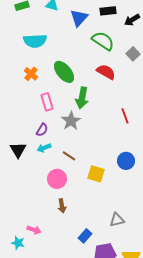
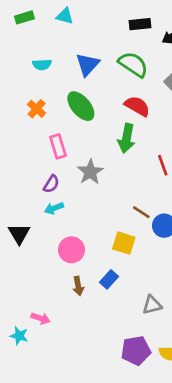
blue triangle: (79, 18) -> (88, 64), moved
cyan semicircle: (35, 41) -> (42, 64), size x0.6
green arrow: (82, 98) -> (127, 138), moved
black triangle: (18, 150) -> (19, 234), moved
brown line: (69, 156) -> (141, 212), moved
blue rectangle: (85, 236) -> (109, 279), moved

